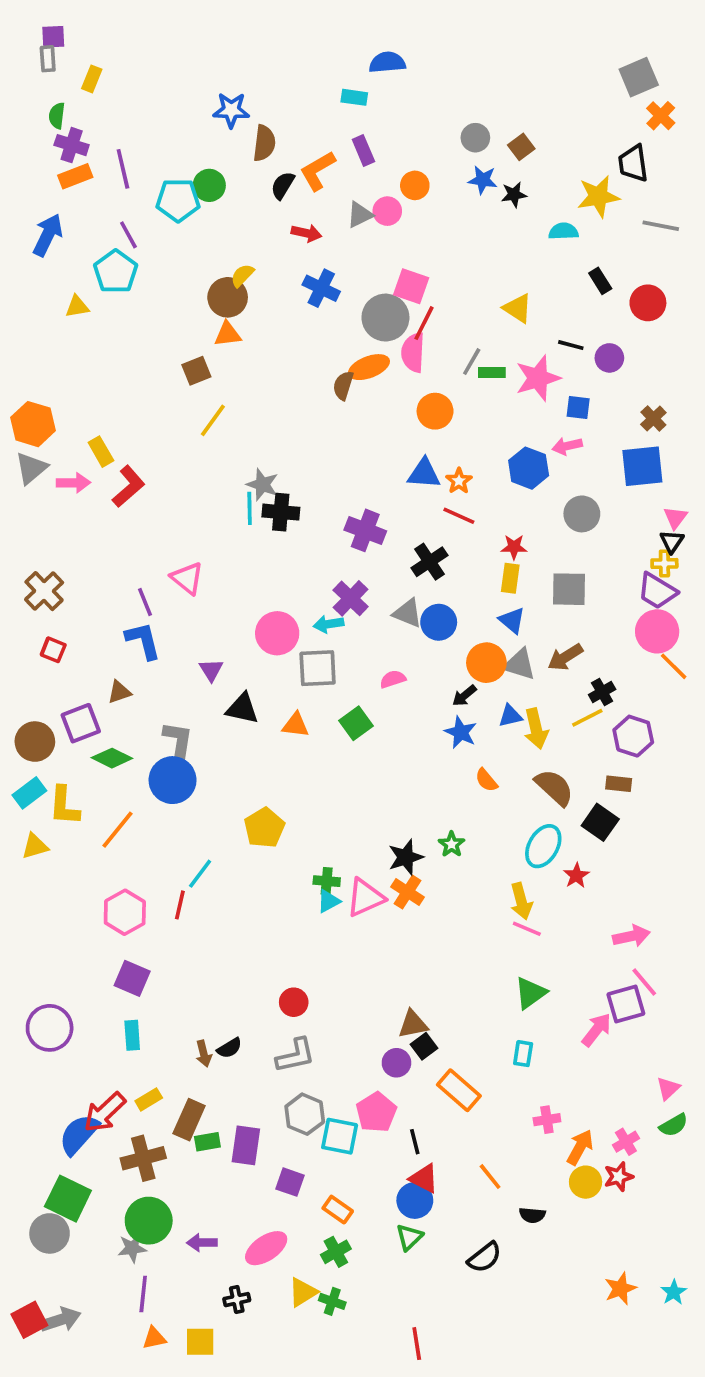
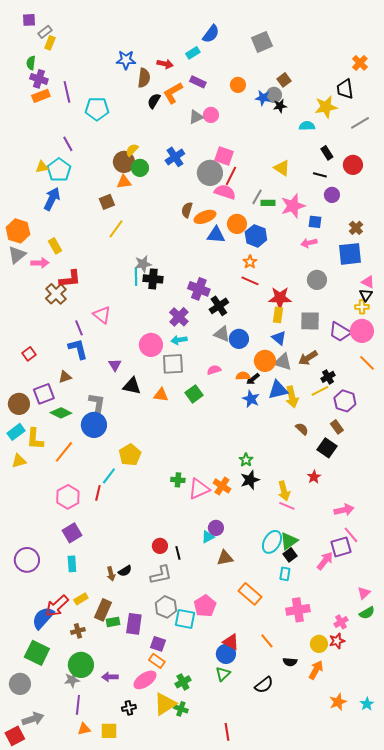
gray rectangle: (48, 59) -> (45, 32), moved, turned 56
blue semicircle: (387, 62) -> (211, 34), turned 132
gray square: (639, 77) -> (262, 42), moved
cyan rectangle: (354, 97) -> (193, 53), turned -40
gray circle: (475, 138) -> (274, 95), moved
purple rectangle: (363, 151) -> (198, 82), turned -42
green circle: (209, 185) -> (140, 168), moved
orange circle: (415, 185) -> (238, 85), moved
gray line: (661, 226) -> (360, 123), turned -42
red arrow: (307, 233) -> (165, 64), moved
blue arrow: (48, 235) -> (52, 199), moved
purple line: (128, 235) -> (68, 144), moved
cyan pentagon: (116, 272) -> (59, 170), moved
blue cross: (321, 288) -> (175, 157), turned 30
black line: (571, 345) -> (320, 175), moved
pink semicircle: (413, 352) -> (225, 192), turned 105
orange ellipse: (369, 367) -> (205, 217), moved
blue hexagon: (529, 468) -> (256, 236), moved
blue triangle: (424, 474) -> (216, 235), moved
gray star: (262, 485) -> (143, 264), turned -30
red L-shape: (128, 486) -> (70, 279), moved, turned 35
pink triangle: (675, 518) -> (368, 282), turned -40
red star: (514, 547) -> (280, 298), size x1.6
black cross: (429, 562) -> (219, 306), moved
brown cross: (44, 591) -> (56, 294), moved
purple trapezoid: (657, 591) -> (340, 332), moved
purple cross: (351, 598) -> (179, 317), moved
pink circle: (657, 631) -> (362, 331), moved
red square: (53, 650) -> (29, 354), turned 32
blue triangle: (510, 716) -> (278, 390), size x1.5
orange semicircle: (486, 780) -> (243, 376), moved, turned 128
brown rectangle: (619, 784) -> (337, 427), turned 48
brown semicircle: (554, 787) -> (302, 429), size x0.6
yellow pentagon: (264, 828) -> (130, 455), moved
cyan ellipse: (543, 846) -> (272, 542), moved
black star: (406, 857) -> (250, 480), moved
cyan triangle: (329, 901) -> (208, 537), moved
purple square: (132, 978) -> (72, 533), turned 36
black square: (424, 1046) -> (290, 555), moved
purple circle: (396, 1063) -> (216, 528), moved
pink cross: (547, 1120) -> (298, 610), size x1.6
black line: (415, 1142) -> (178, 553), moved
orange arrow: (580, 1147) -> (316, 670), moved
brown cross: (143, 1158) -> (78, 631), size x0.6
orange rectangle: (338, 1210) -> (157, 661), moved
gray circle: (50, 1233) -> (20, 684), moved
yellow triangle: (303, 1292) -> (165, 704), size x1.4
red square: (29, 1320) -> (15, 736), moved

